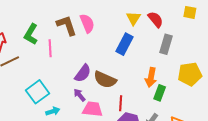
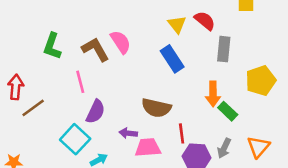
green L-shape: (31, 34) -> (52, 46), moved
blue rectangle: (125, 44) -> (172, 59), turned -50
purple semicircle: (83, 73) -> (95, 112), moved
green rectangle: (160, 93) -> (228, 111), turned -56
purple arrow: (79, 95) -> (128, 133), turned -32

